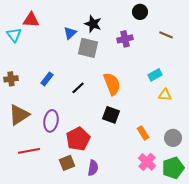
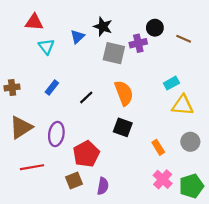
black circle: (140, 12) -> (155, 28), moved
cyan triangle: (14, 35) -> (46, 47), moved
gray square: (88, 48) -> (114, 53), moved
yellow triangle: (165, 95) -> (183, 105), size x1.5
gray circle: (173, 138) -> (190, 142), moved

